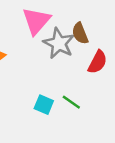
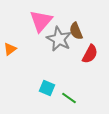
green line: (71, 102) -> (69, 98), moved

